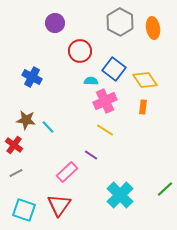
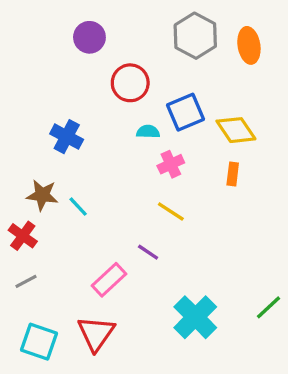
blue square: (114, 69) -> (185, 112), turned 30
blue cross: (32, 77) -> (67, 137), moved
pink cross: (105, 101) -> (171, 164), size x0.7

